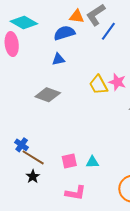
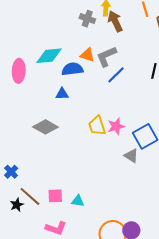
cyan diamond: (24, 23) -> (49, 56), moved, turned -44
pink star: (117, 82) -> (116, 126), turned 30
brown line: (33, 157) -> (30, 196), moved

